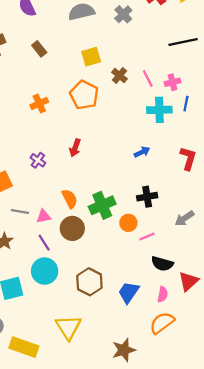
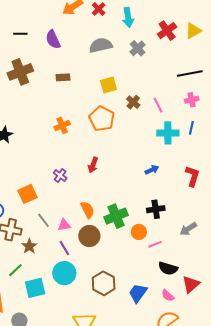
brown rectangle: (39, 49) -> (63, 77), turned -56
pink cross: (173, 82) -> (192, 100), moved
gray line: (20, 211) -> (43, 220), turned 42
pink semicircle: (163, 294) -> (168, 295), turned 120

